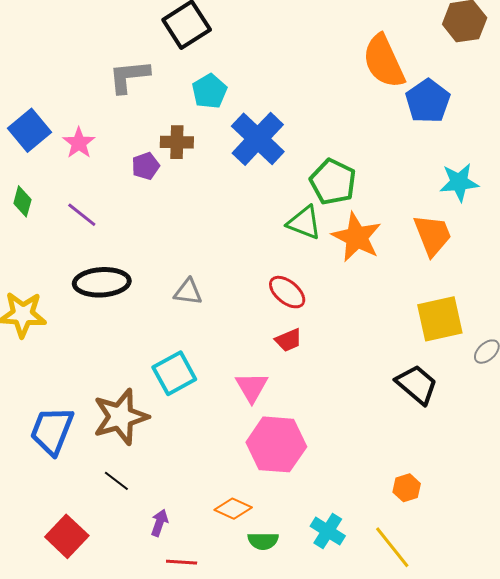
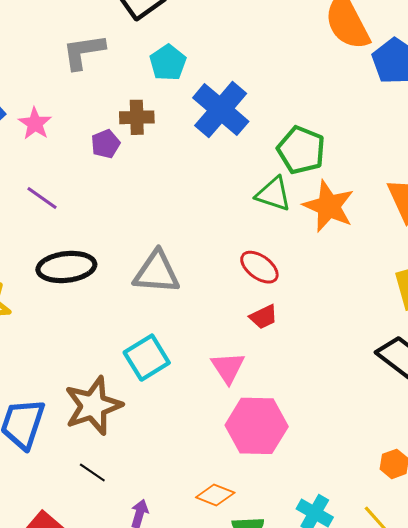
gray triangle: (188, 292) -> (157, 272), size x1.6

